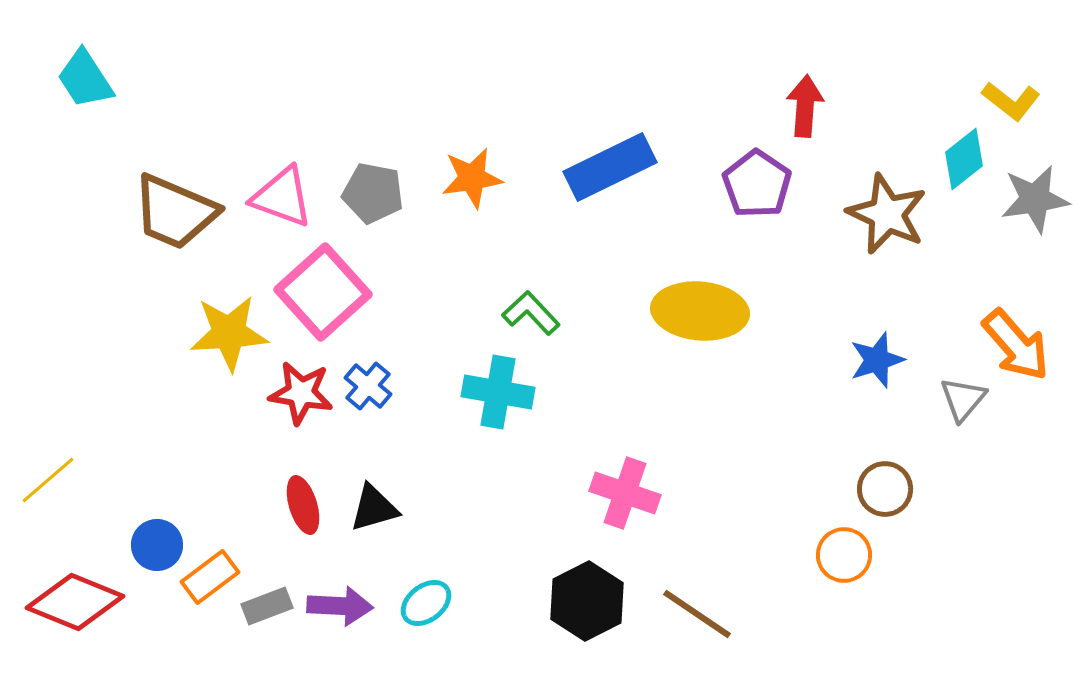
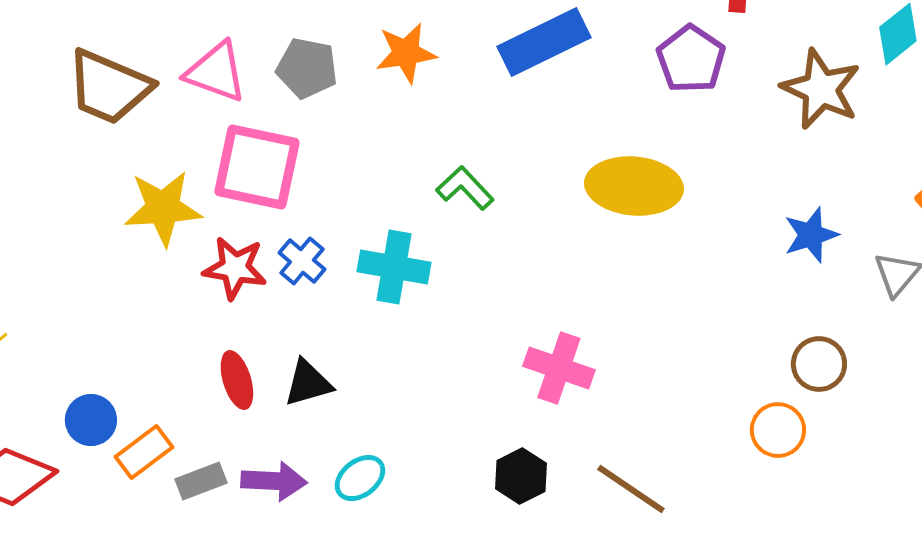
pink square: (323, 292) -> (257, 167), turned -36
cyan cross: (498, 392) -> (394, 267), moved
black hexagon: (587, 601) -> (521, 476), size x0.7

